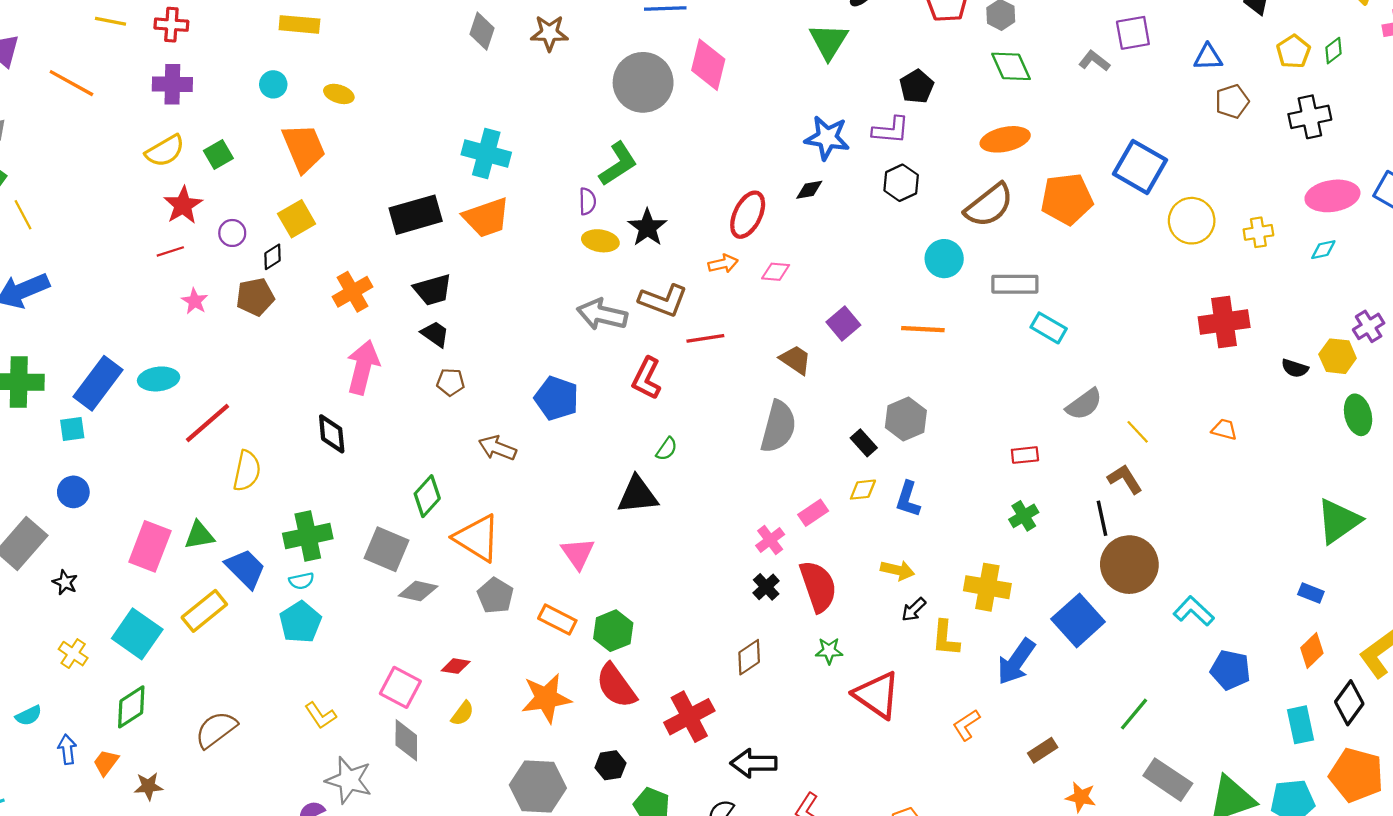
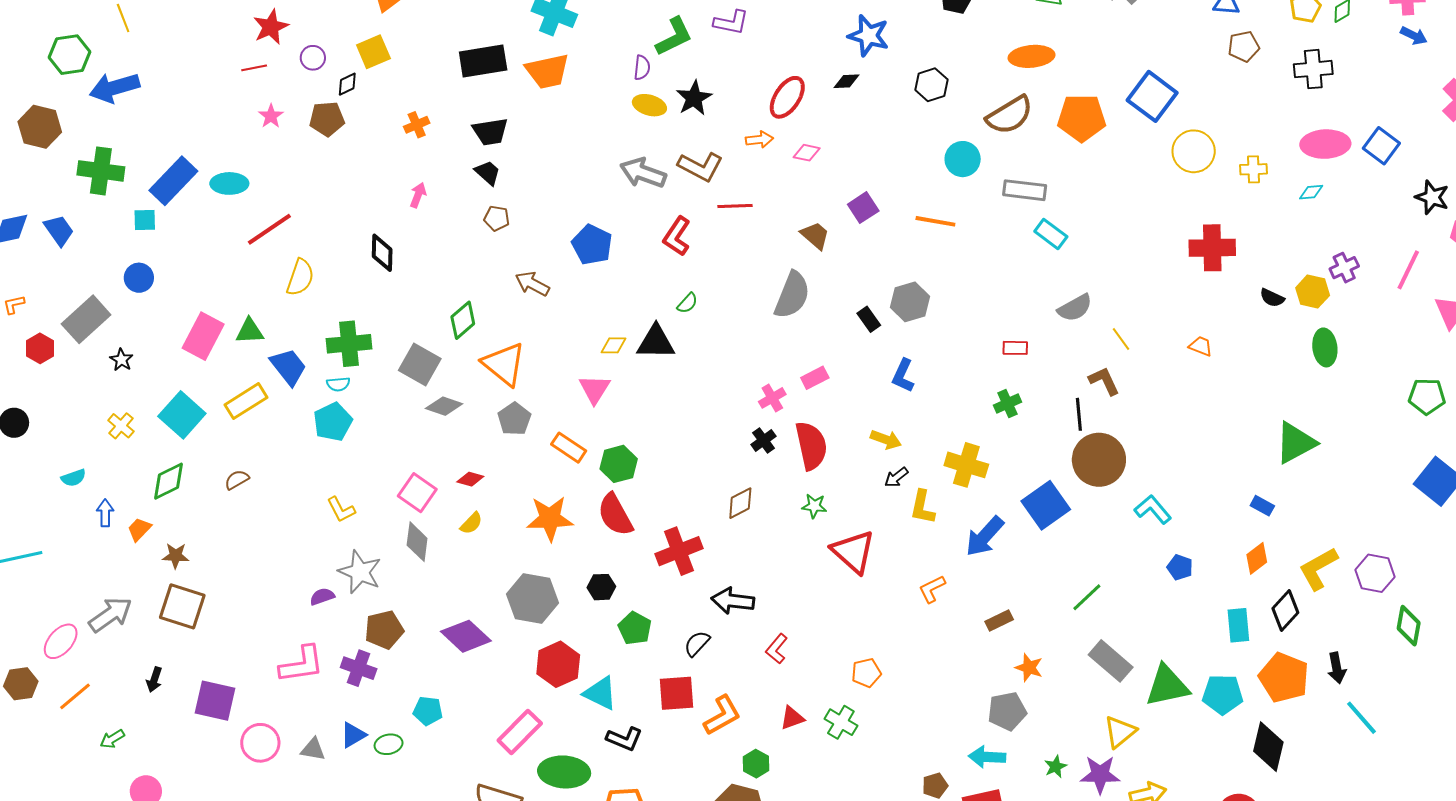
purple L-shape: (891, 130) -> (731, 22), moved
orange cross: (352, 292) -> (417, 125), size x0.7
pink arrow: (363, 367) -> (418, 195), size x0.5
yellow diamond: (863, 490) -> (613, 345), moved
blue pentagon: (1230, 670) -> (1180, 567), size x0.7
brown semicircle: (216, 730) -> (237, 480), moved, size x0.6

